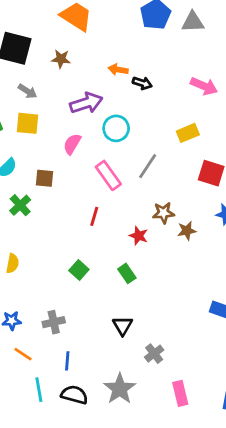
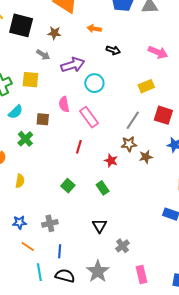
orange arrow: (118, 70) -> (94, 29), moved
gray arrow: (27, 91) -> (43, 55), moved
pink semicircle: (72, 144) -> (64, 104), moved, turned -42
gray line: (148, 166) -> (133, 120), moved

